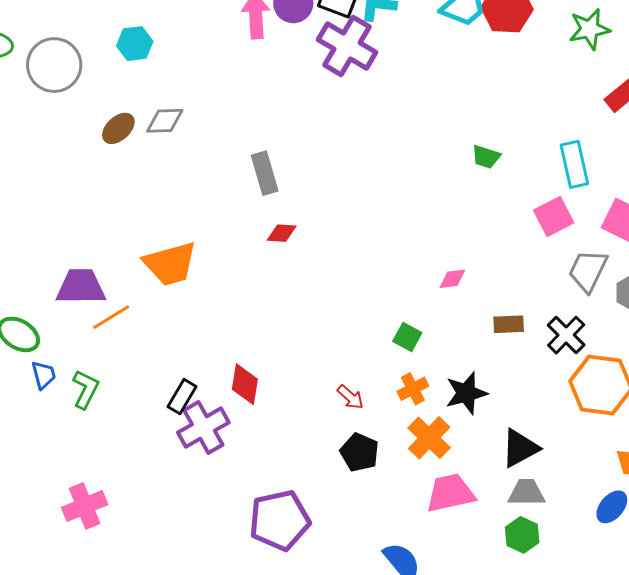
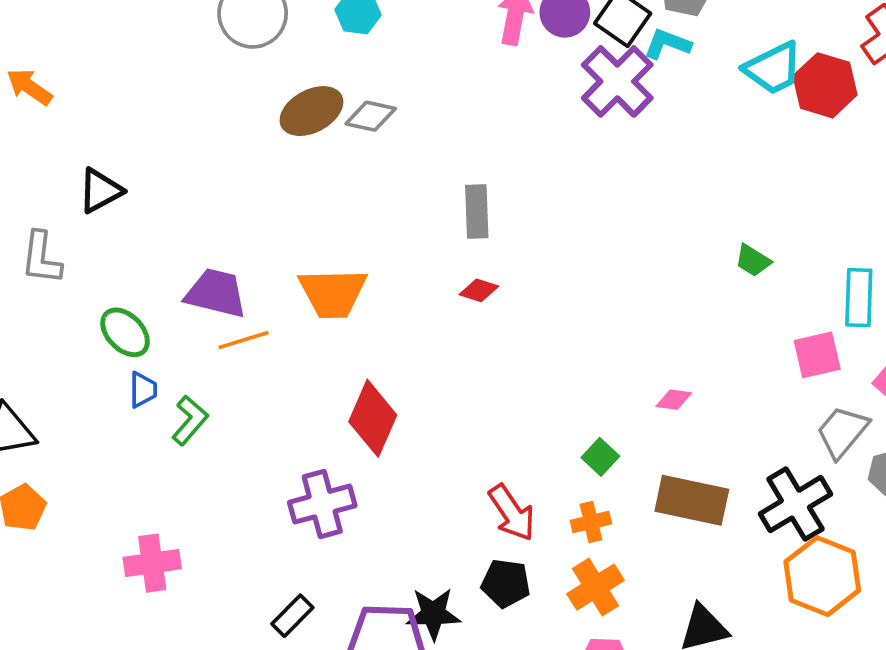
brown ellipse: (118, 128) -> (311, 111), size x1.4
brown rectangle: (509, 324) -> (692, 500), moved, size x1.8
black cross: (566, 335) -> (795, 504), size x1.4
red diamond: (245, 384) -> (373, 418), moved, size x1.4
black star: (466, 393) -> (433, 614), moved
black rectangle: (182, 397) -> (292, 616), moved
red arrow: (350, 397) -> (512, 513), size x1.6
black pentagon: (360, 452) -> (506, 583), turned -30

